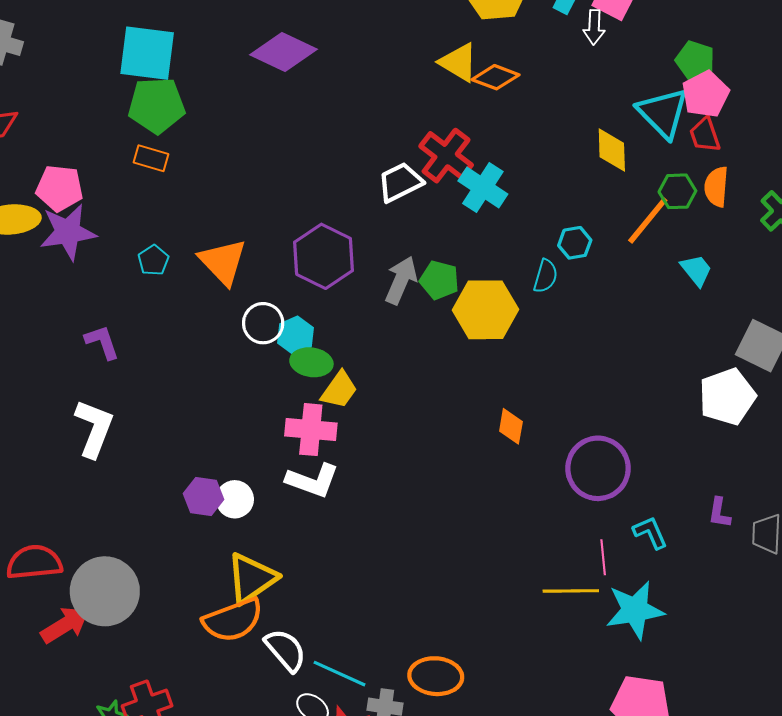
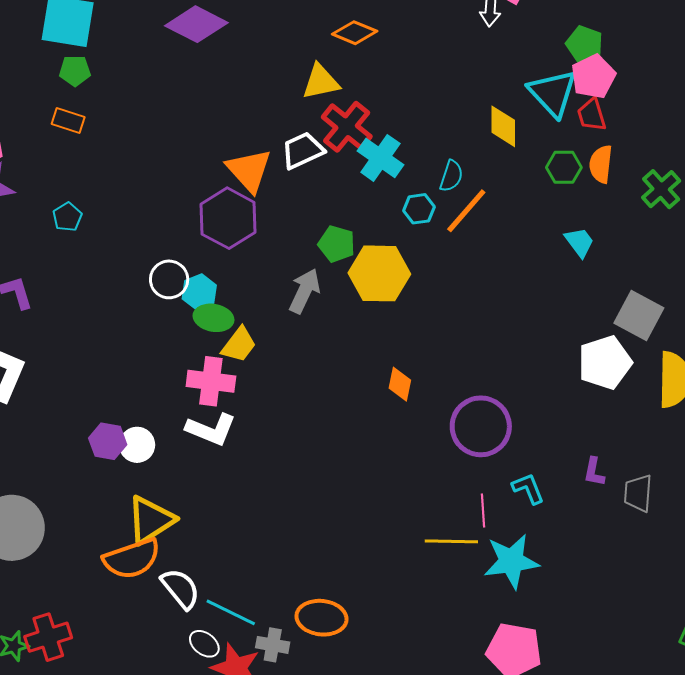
yellow triangle: (459, 62) -> (321, 82), moved, turned -45
orange diamond: (496, 77) -> (355, 33), moved
green pentagon: (156, 105) -> (75, 71), size x0.6
orange line: (648, 220) -> (466, 211), moved
cyan hexagon: (575, 243) -> (419, 209), moved
orange triangle: (223, 262) -> (249, 170), moved
cyan semicircle: (546, 276) -> (451, 176), moved
gray arrow: (401, 280) -> (305, 291), moved

